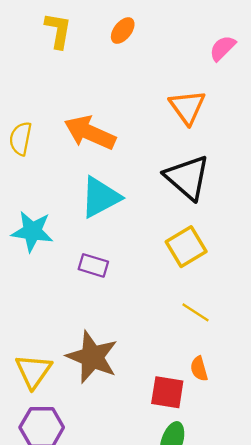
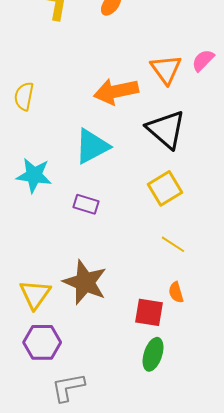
pink semicircle: (223, 48) -> (203, 60), moved
orange arrow: (90, 133) -> (116, 91), moved, turned -36

